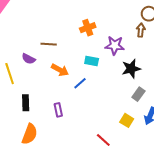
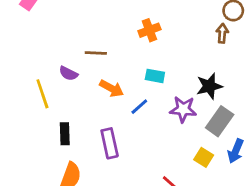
purple star: (115, 45) -> (183, 109), moved
gray rectangle: (138, 94) -> (220, 121), size x1.5
purple rectangle: (58, 110) -> (110, 143), size x1.5

